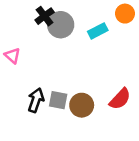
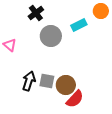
gray circle: (61, 25) -> (51, 36), moved
red semicircle: (120, 99) -> (75, 99), moved

